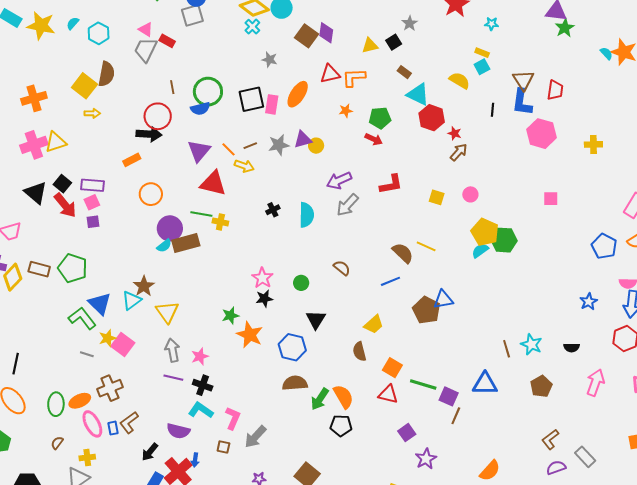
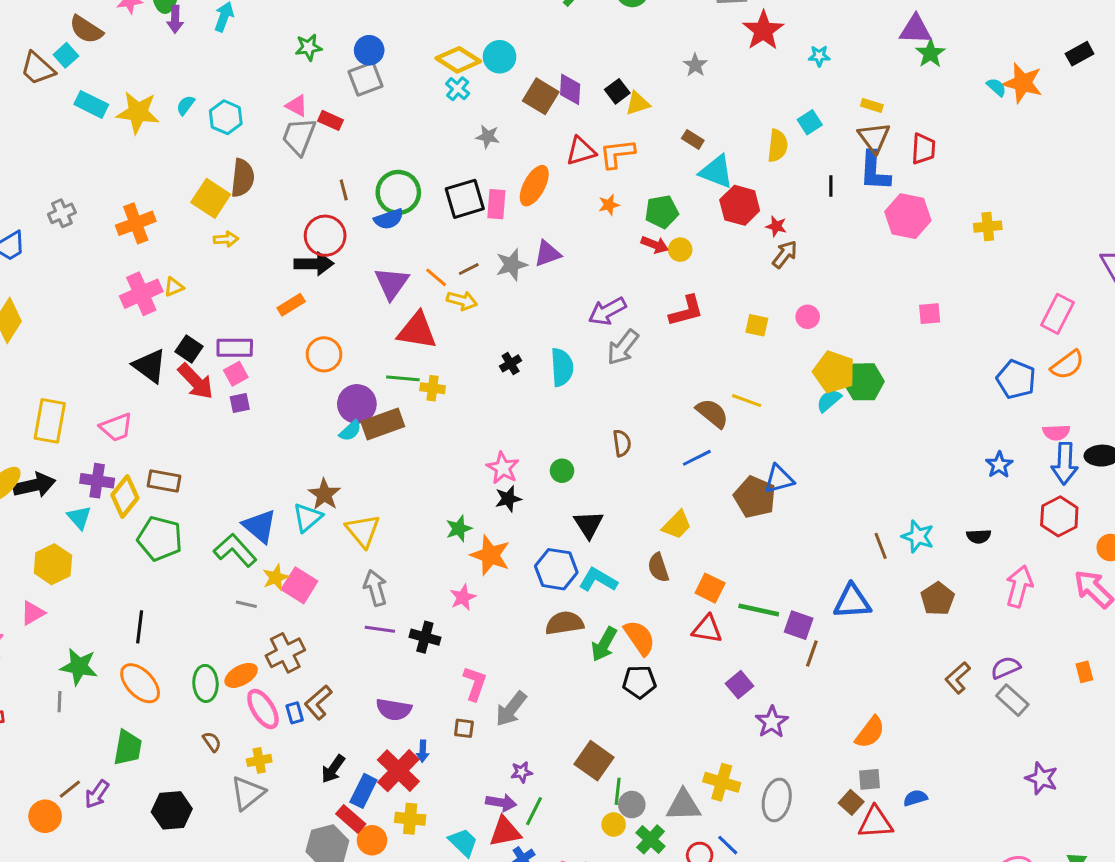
black square: (394, 42) -> (617, 91), moved
yellow rectangle: (482, 53) -> (872, 105), moved
yellow semicircle: (460, 81) -> (778, 146), turned 70
yellow triangle: (56, 142) -> (174, 287), size x0.6
yellow circle: (316, 146) -> (680, 250), moved
green pentagon: (73, 268) -> (160, 539), moved
brown semicircle: (342, 268) -> (622, 443), turned 48
pink star: (200, 356) -> (463, 597), moved
cyan L-shape: (201, 410) -> (598, 580), moved
brown semicircle: (57, 443) -> (212, 742), turned 112
black arrow: (150, 452) -> (333, 769), moved
purple semicircle: (556, 468) -> (1006, 668), moved

